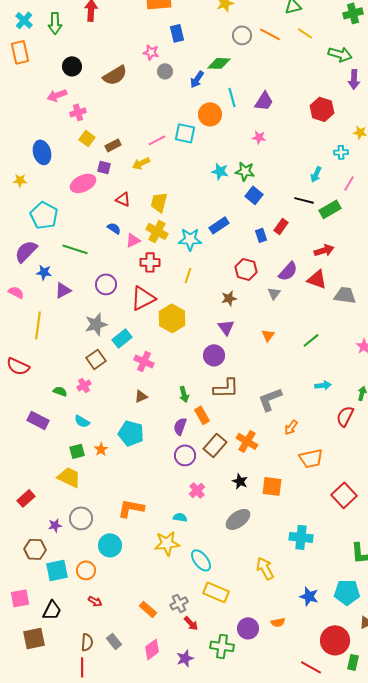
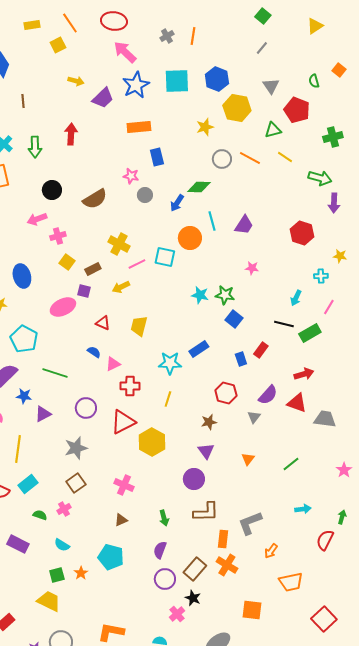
pink star: (259, 137) -> (252, 268), moved
yellow cross: (157, 231) -> (119, 244), moved
cyan rectangle: (122, 338) -> (28, 484), moved
orange rectangle: (202, 415) -> (223, 539), moved, turned 36
black star: (240, 481) -> (193, 598), moved

